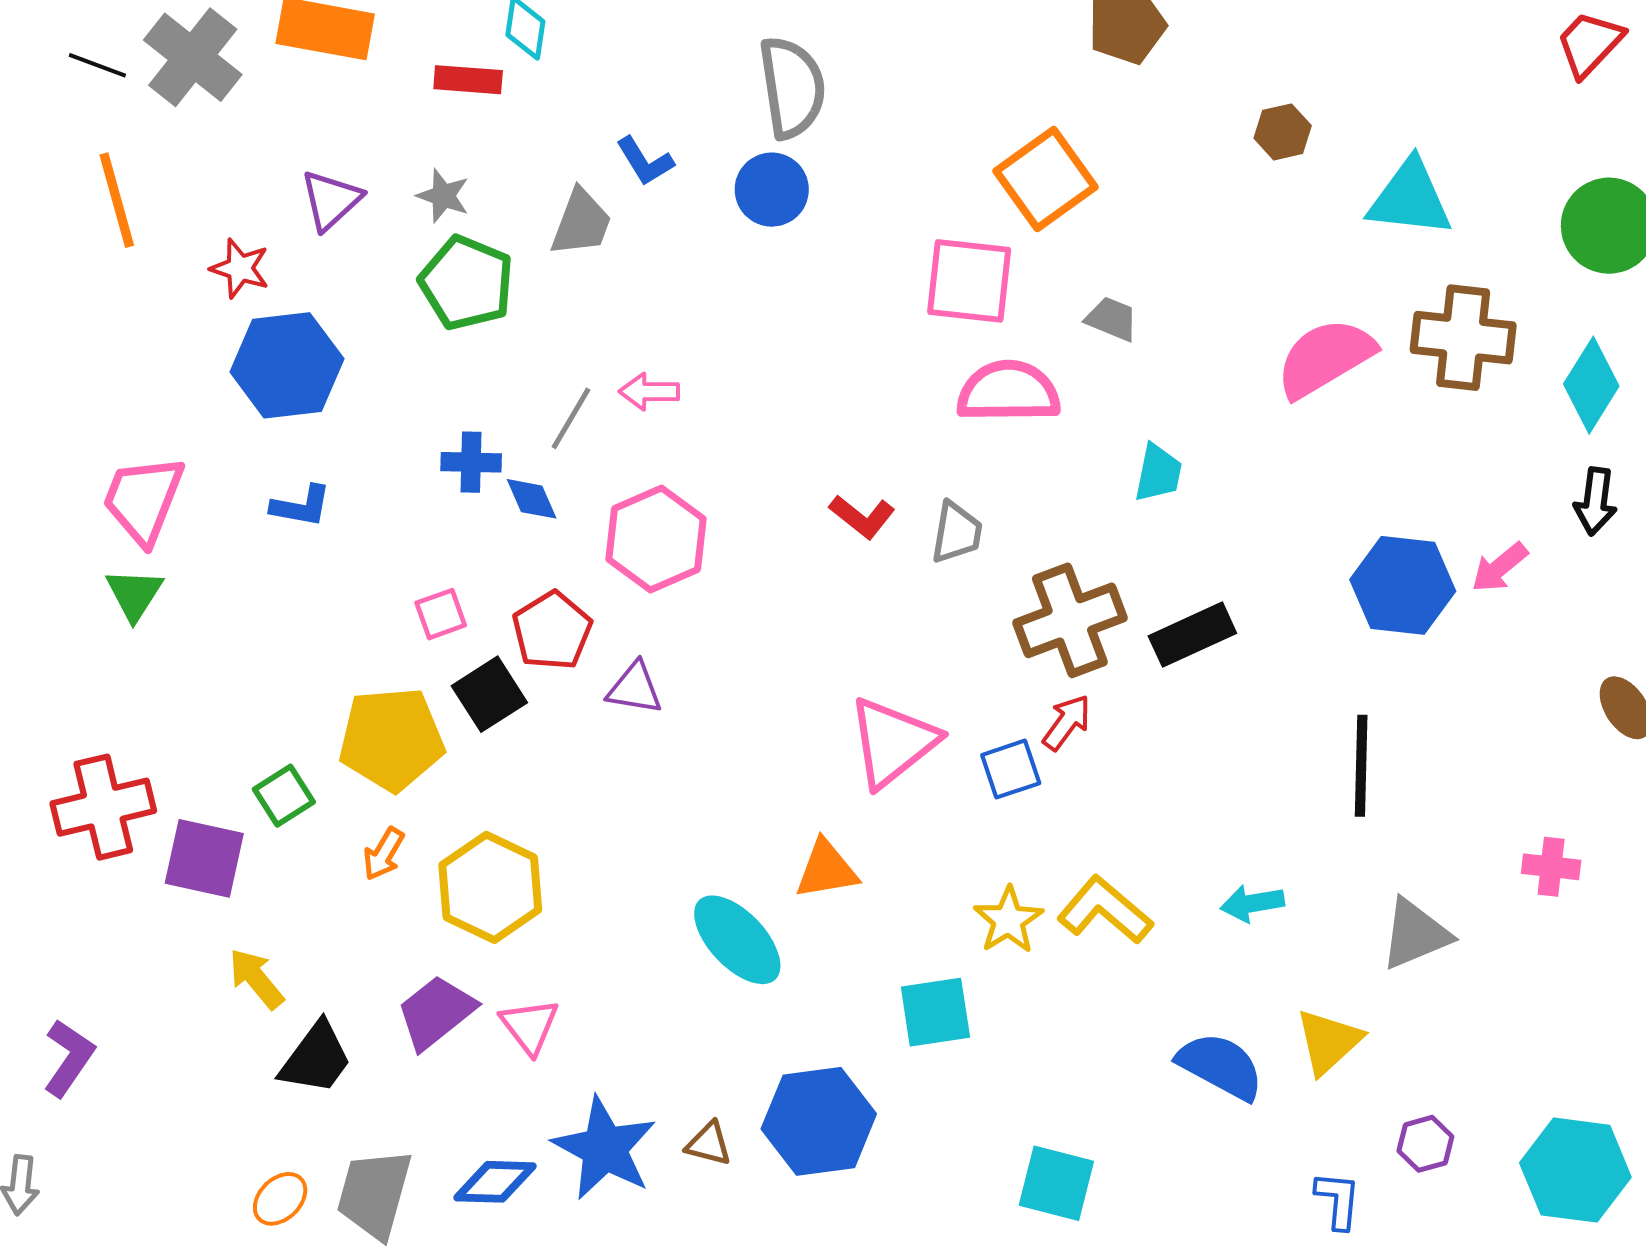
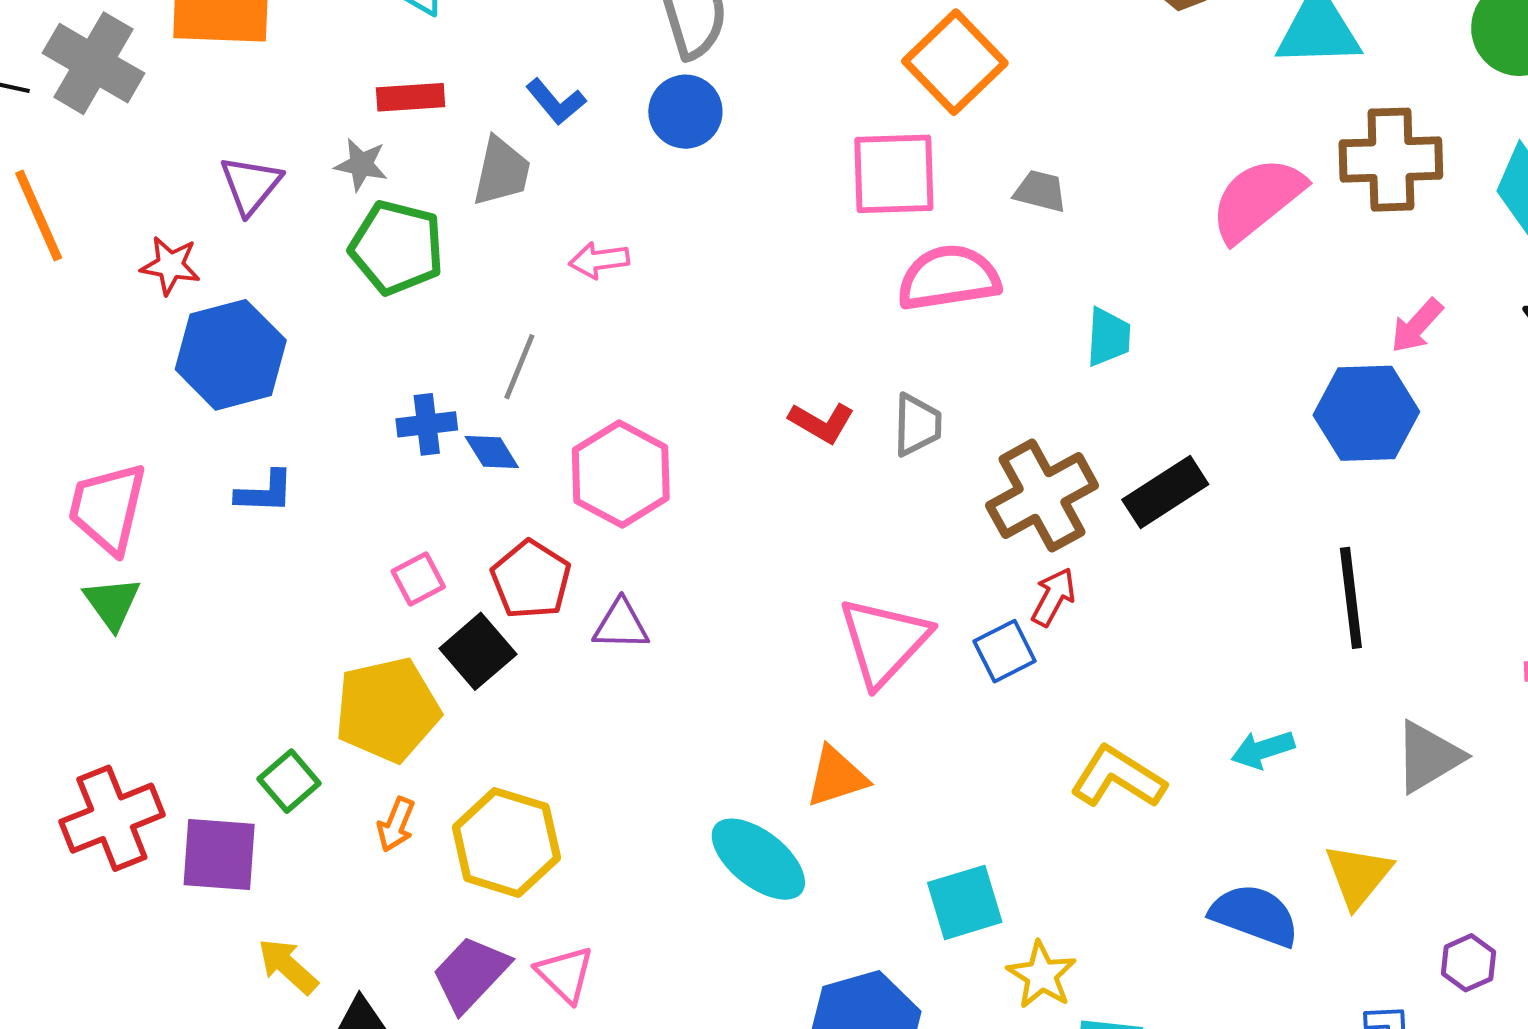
red rectangle: (468, 80) -> (411, 97), moved
pink arrow: (649, 392) -> (599, 260), moved
pink arrow: (1500, 567) -> (1417, 326), moved
yellow star: (1008, 920) -> (1042, 975), moved

